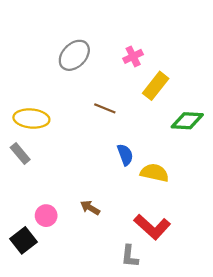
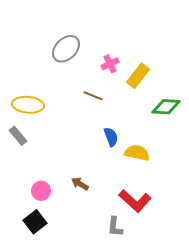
pink cross: (133, 56) -> (110, 64), moved
black square: (24, 240) -> (35, 222), moved

